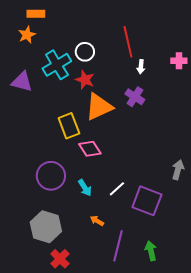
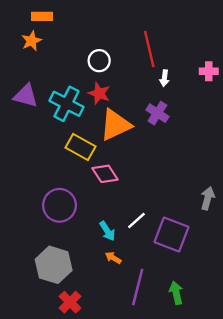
cyan cross: (57, 65) -> (66, 104), moved, turned -32
yellow rectangle: (69, 126) -> (80, 147), turned -40
cyan arrow: (85, 188) -> (107, 231), moved

